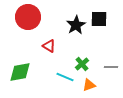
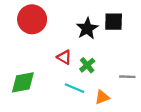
red triangle: (49, 46) -> (64, 57), moved
green cross: (82, 64) -> (87, 65), moved

